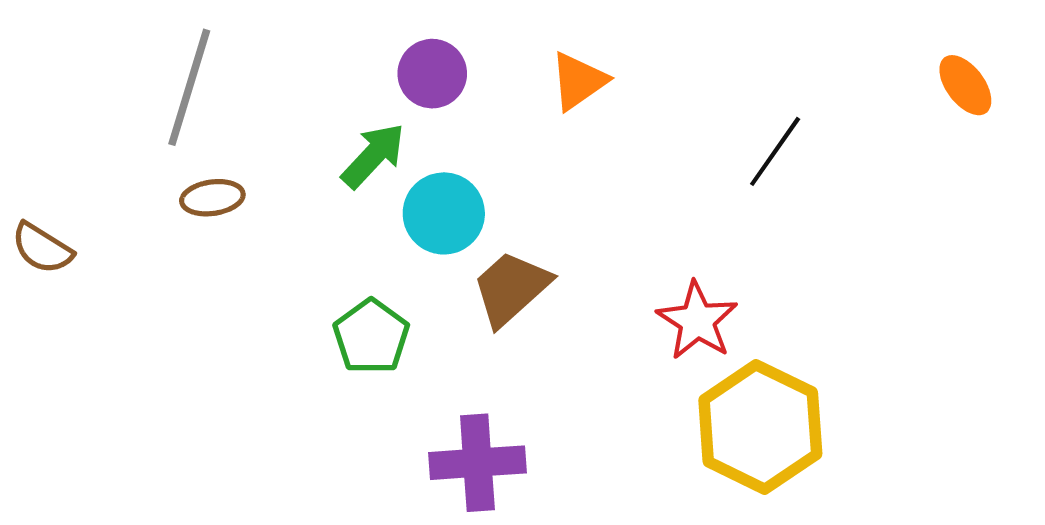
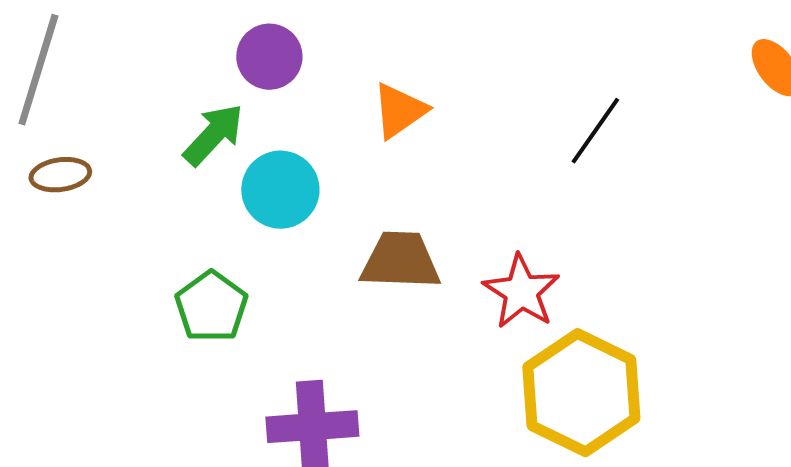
orange triangle: (578, 81) -> (399, 111), moved
brown trapezoid: (511, 288) -> (400, 261), moved, turned 44

